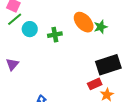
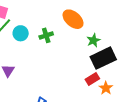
green star: (101, 27) -> (93, 40), moved

